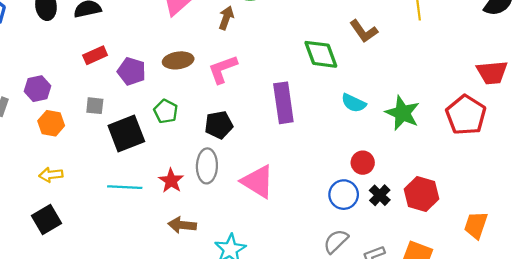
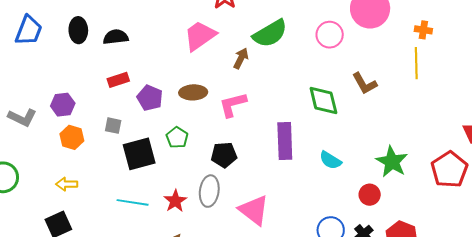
cyan semicircle: (354, 103) -> (330, 160), moved
red circle: (363, 163) -> (370, 195), moved

